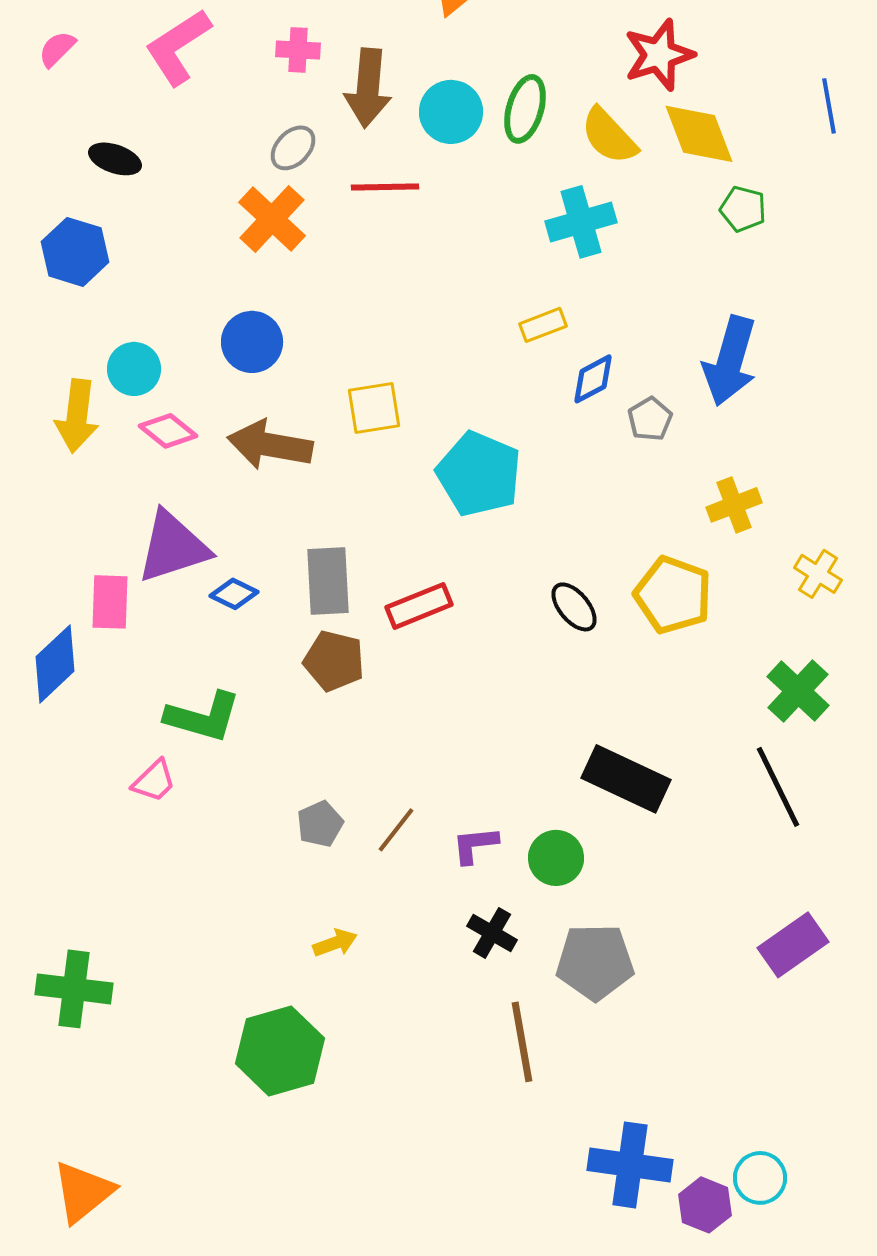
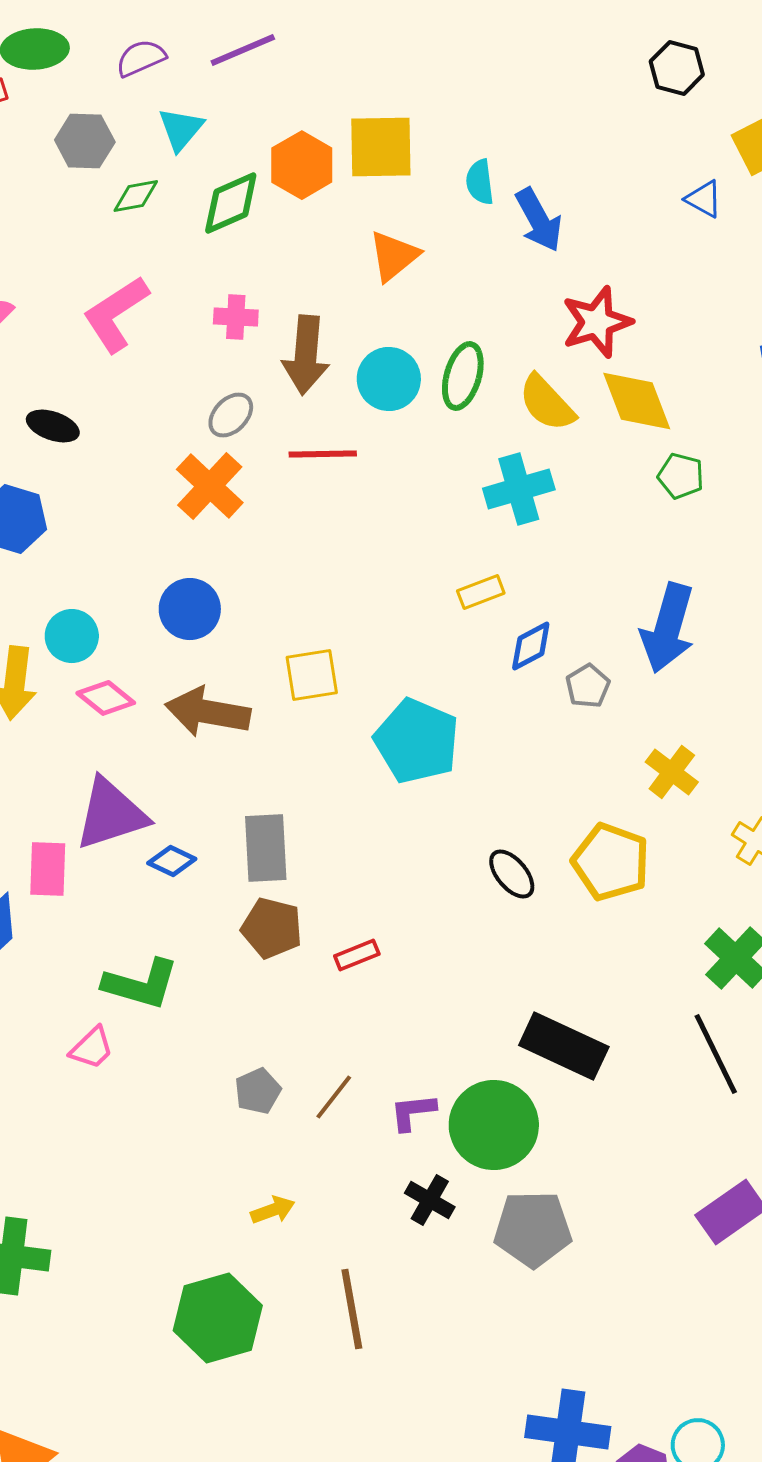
yellow cross: (734, 505) -> (672, 772), turned -32
red rectangle: (419, 606) -> (357, 955), moved, size x0.7
green circle: (556, 858) -> (494, 1125), size x1.6
brown line: (522, 1042) -> (352, 1309), moved

